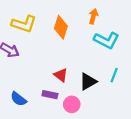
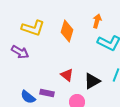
purple rectangle: (50, 95) -> (47, 93), moved

